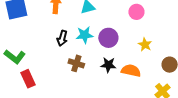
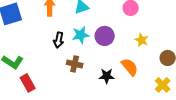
black star: (108, 65) -> (107, 76), moved
orange semicircle: (131, 71) -> (130, 67), turned 42

